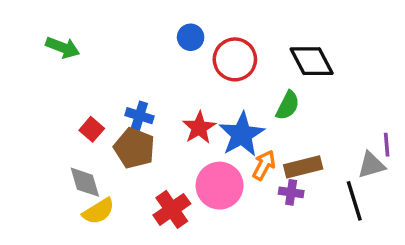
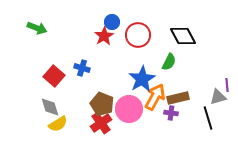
red star: (199, 128) -> (104, 36), moved
red square: (92, 129) -> (54, 76), size x1.5
brown pentagon: (134, 148) -> (102, 104), moved
orange arrow: (264, 165) -> (155, 97), size x1.5

